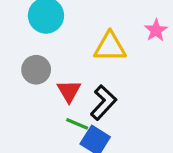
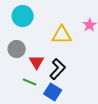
green line: (77, 124) -> (30, 82), moved

